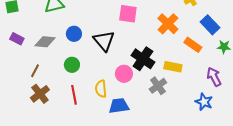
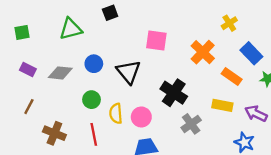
yellow rectangle: (173, 67) -> (222, 105), moved
brown line: (35, 71) -> (29, 107), moved
pink circle: (124, 74) -> (141, 117), moved
purple arrow: (214, 77) -> (256, 114), turned -36
yellow semicircle: (101, 89) -> (116, 114), moved
brown cross: (40, 94) -> (54, 133), turned -30

